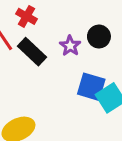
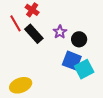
black circle: (99, 37) -> (79, 39), moved

